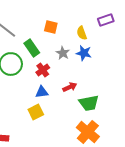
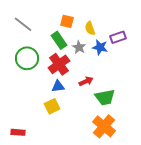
purple rectangle: (106, 20) -> (118, 37), moved
yellow semicircle: (82, 33) -> (90, 28), moved
green rectangle: (32, 48) -> (59, 40), moved
red cross: (43, 70) -> (59, 64), size x1.5

